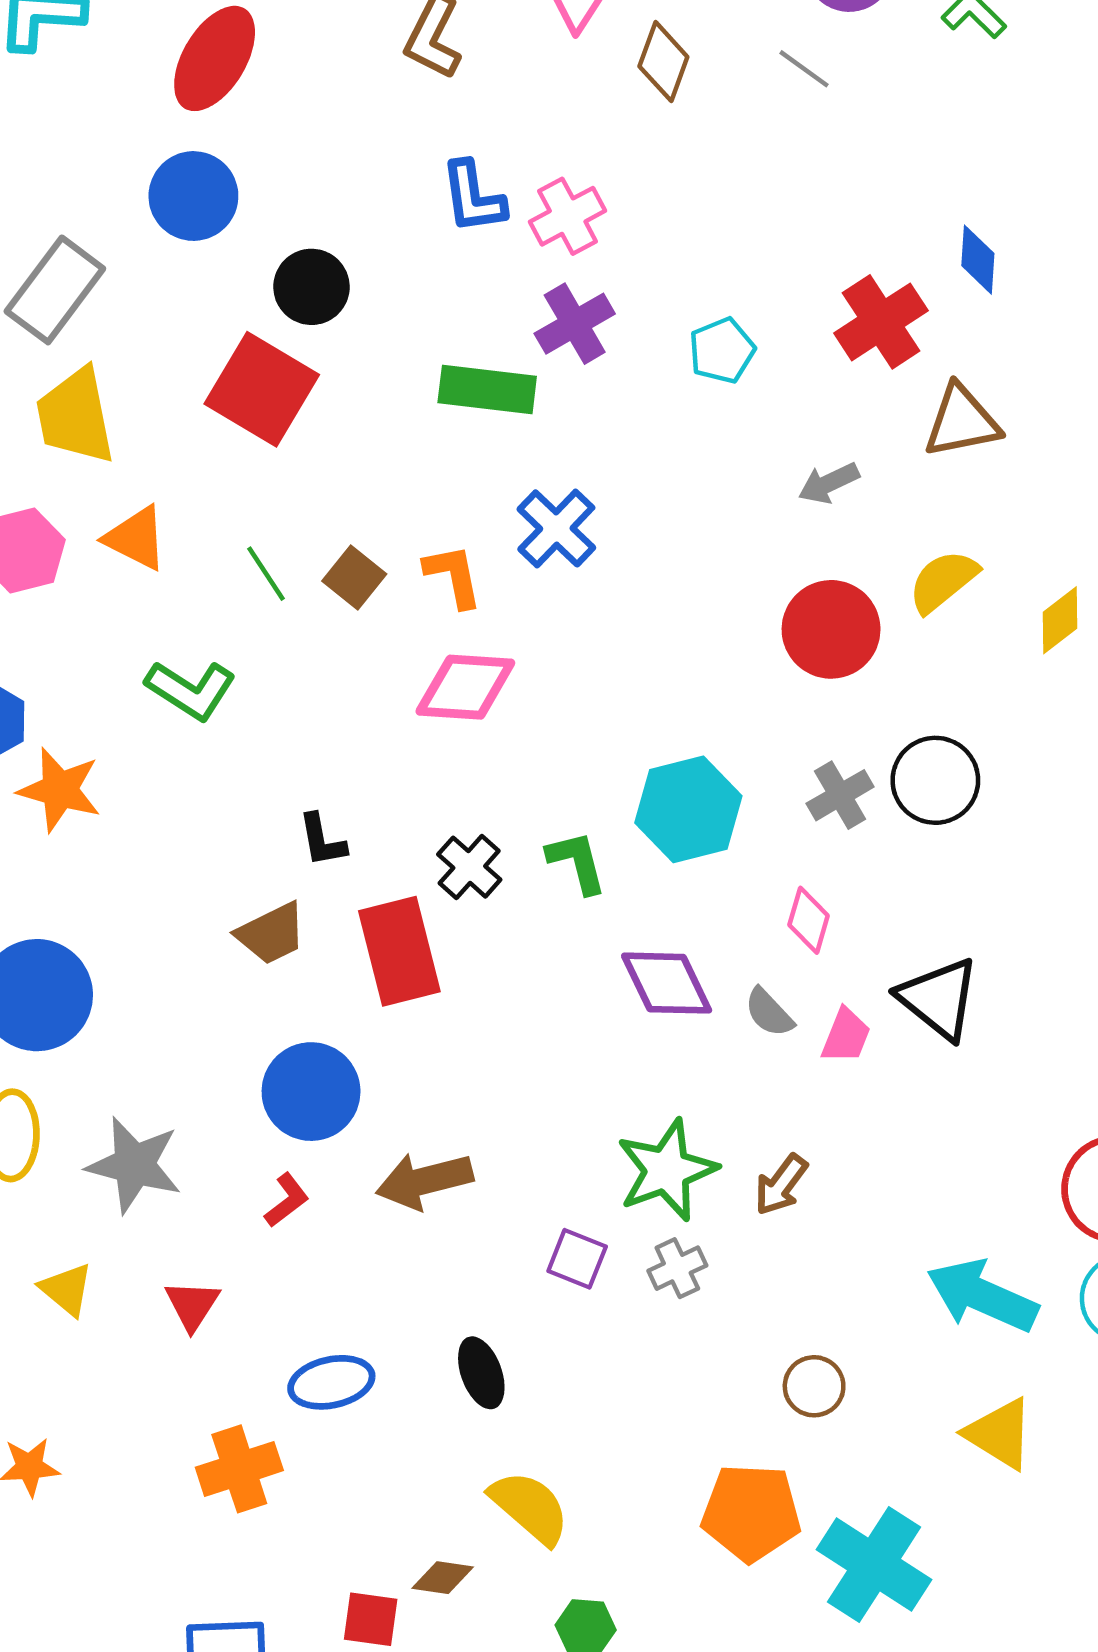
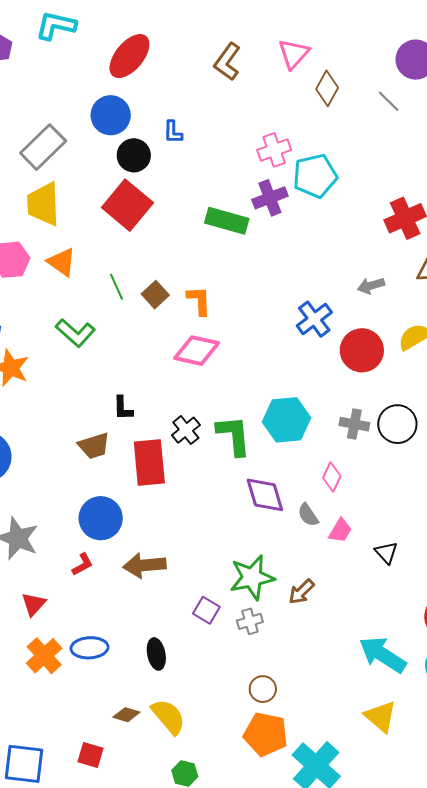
blue L-shape: (473, 197) -> (173, 132), moved, size x0.7
black circle: (311, 287) -> (134, 155), moved
cyan pentagon: (722, 350) -> (315, 176), moved, size x1.5
blue cross: (556, 528) -> (314, 319), moved
gray cross: (840, 795) -> (354, 424), turned 32
green L-shape: (577, 862) -> (234, 435), size x1.4
black triangle: (939, 999) -> (386, 553), moved, size x0.6
brown circle: (814, 1386) -> (263, 689), moved
orange cross: (239, 1469) -> (44, 656), moved, turned -33
brown diamond: (443, 1578) -> (126, 715), moved

